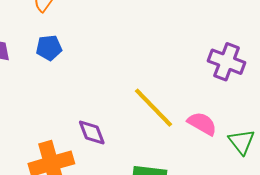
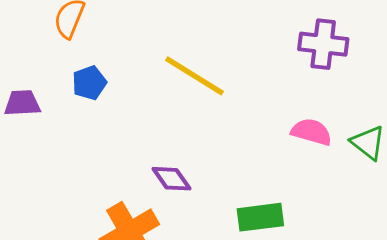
yellow line: (153, 108) -> (195, 76), moved

